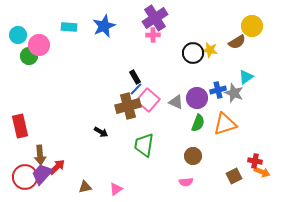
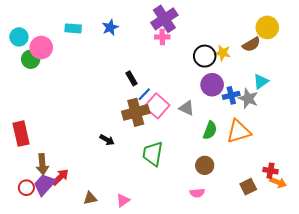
blue star: (104, 26) -> (110, 27), size x0.7
black rectangle: (135, 77) -> (131, 78), moved
purple circle: (197, 98) -> (212, 85), moved
red circle: (25, 177) -> (26, 188), size x0.6

